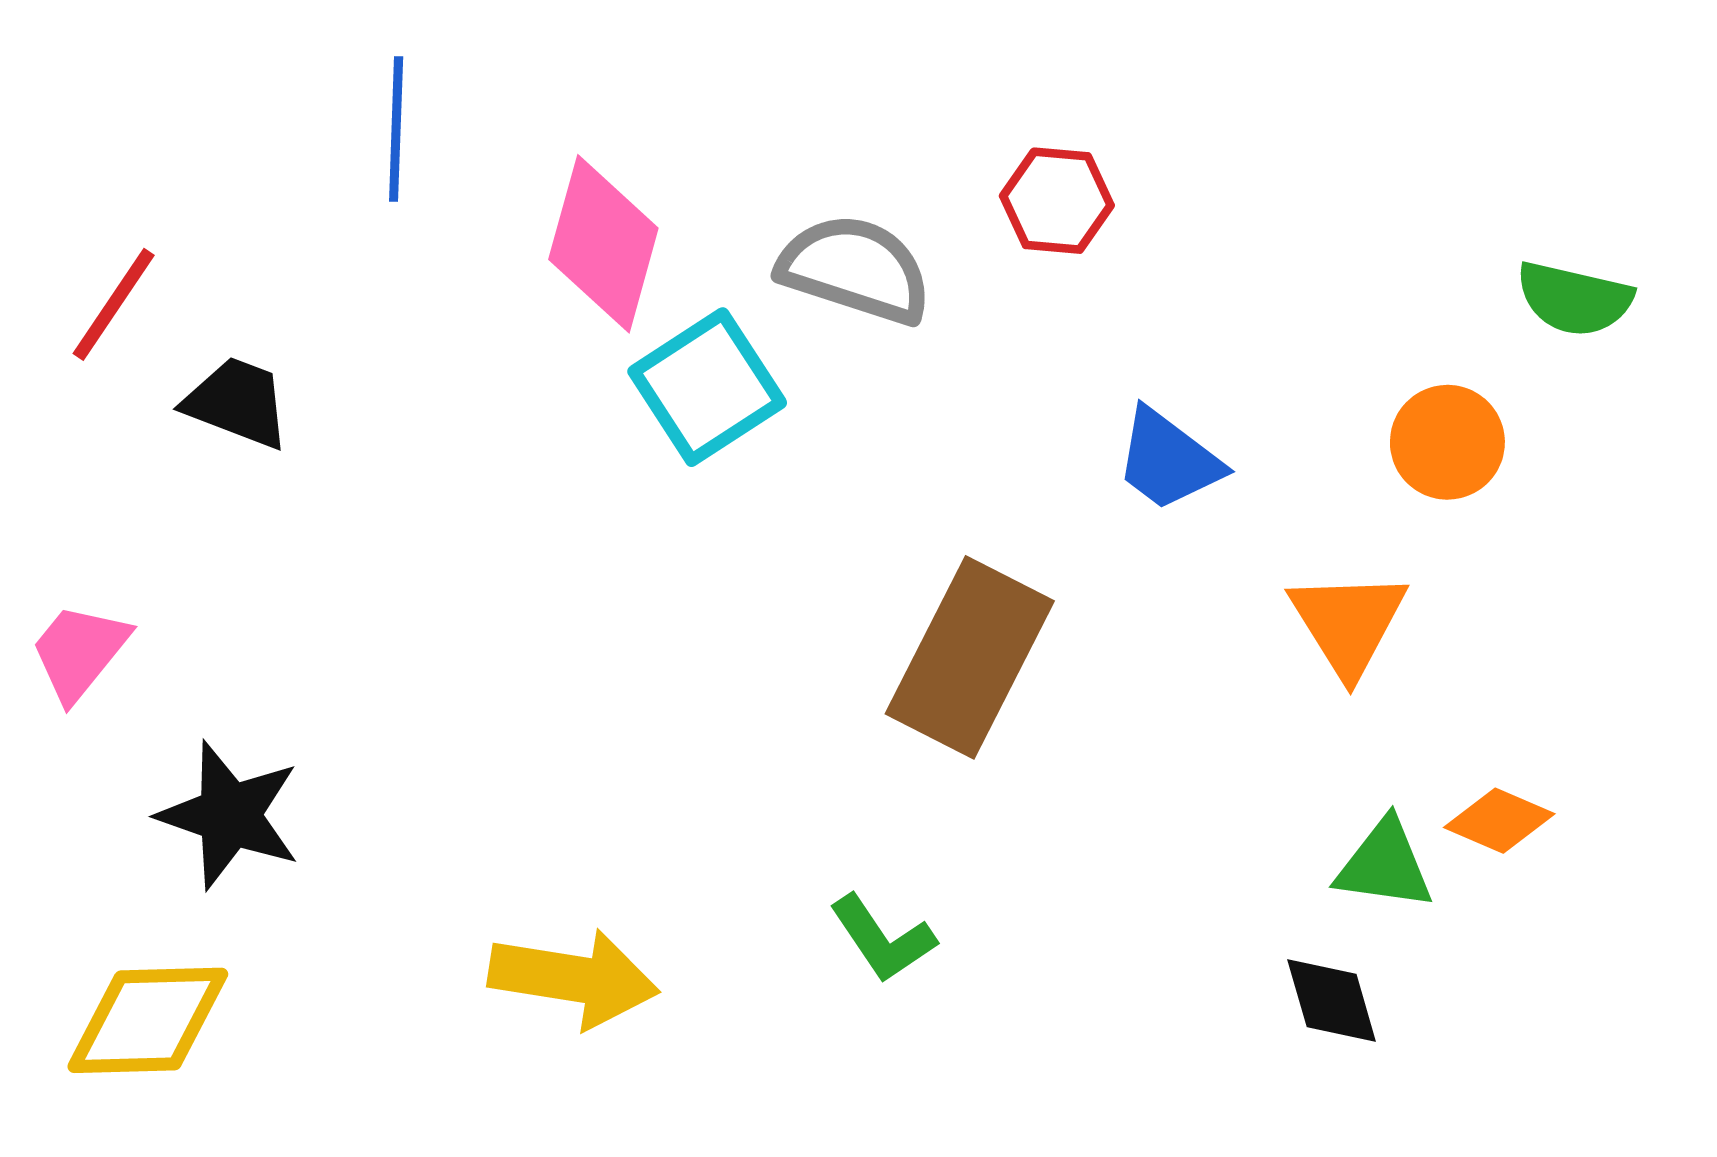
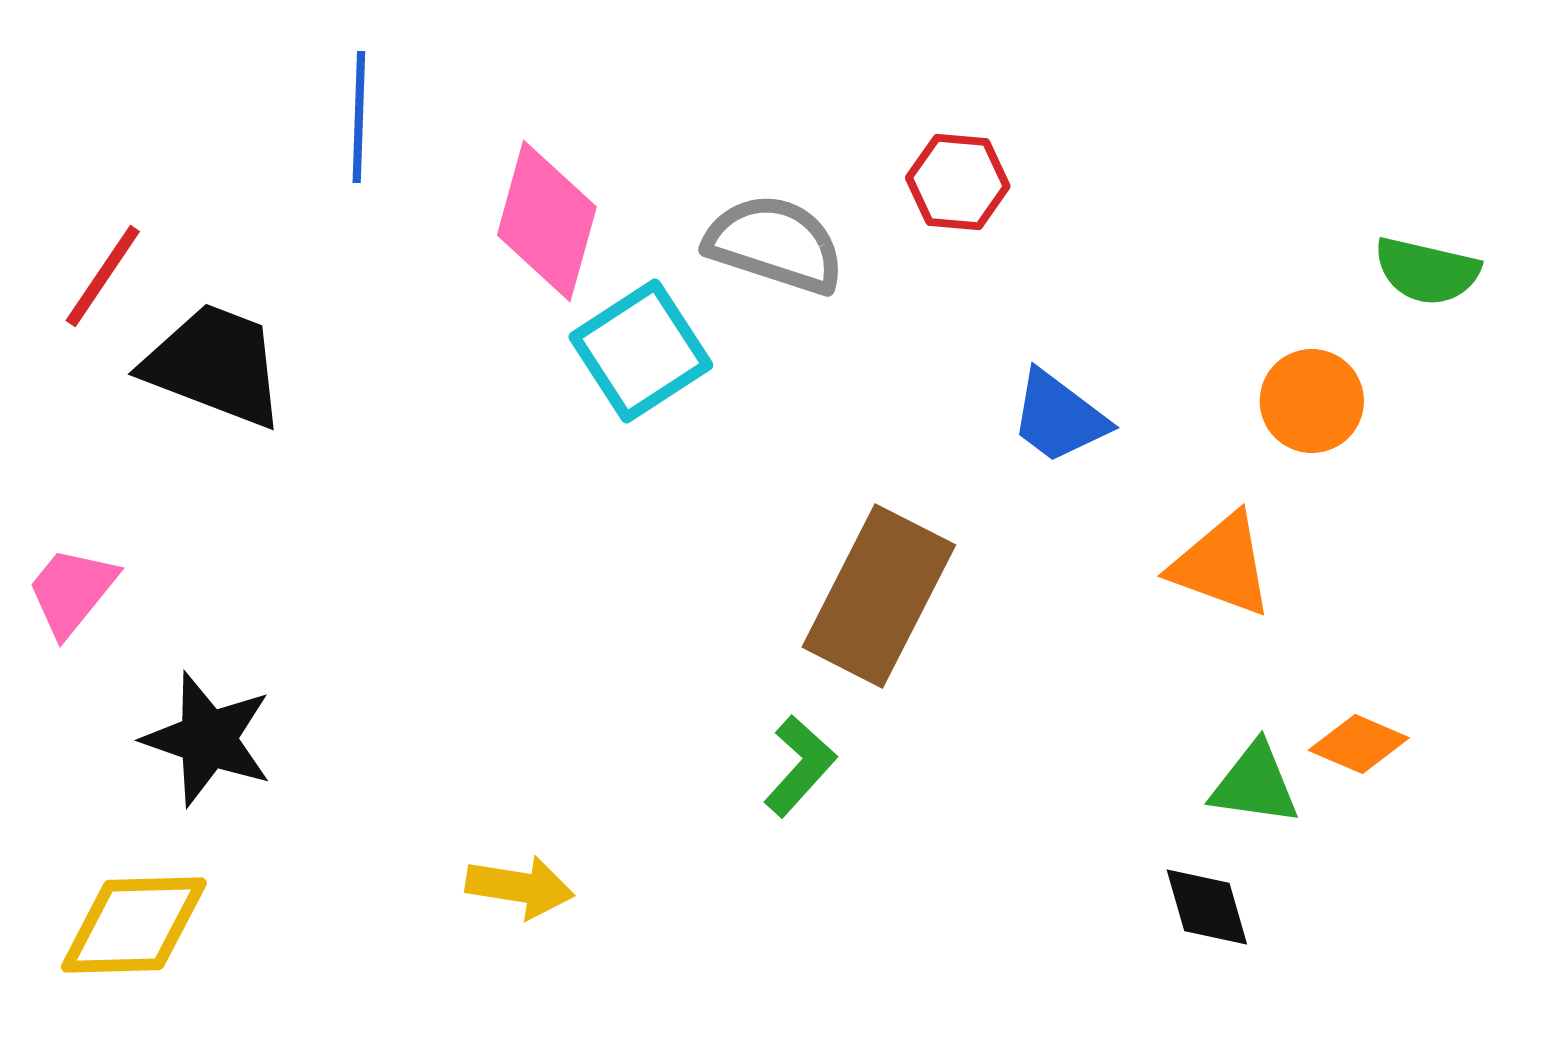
black trapezoid: (237, 403) -> (215, 365), size x1.5
orange triangle: (1348, 623) -> (1222, 565), turned -38
green L-shape: (883, 939) -> (800, 766), moved, turned -104
yellow arrow: (574, 978) -> (520, 887), size x0.7

